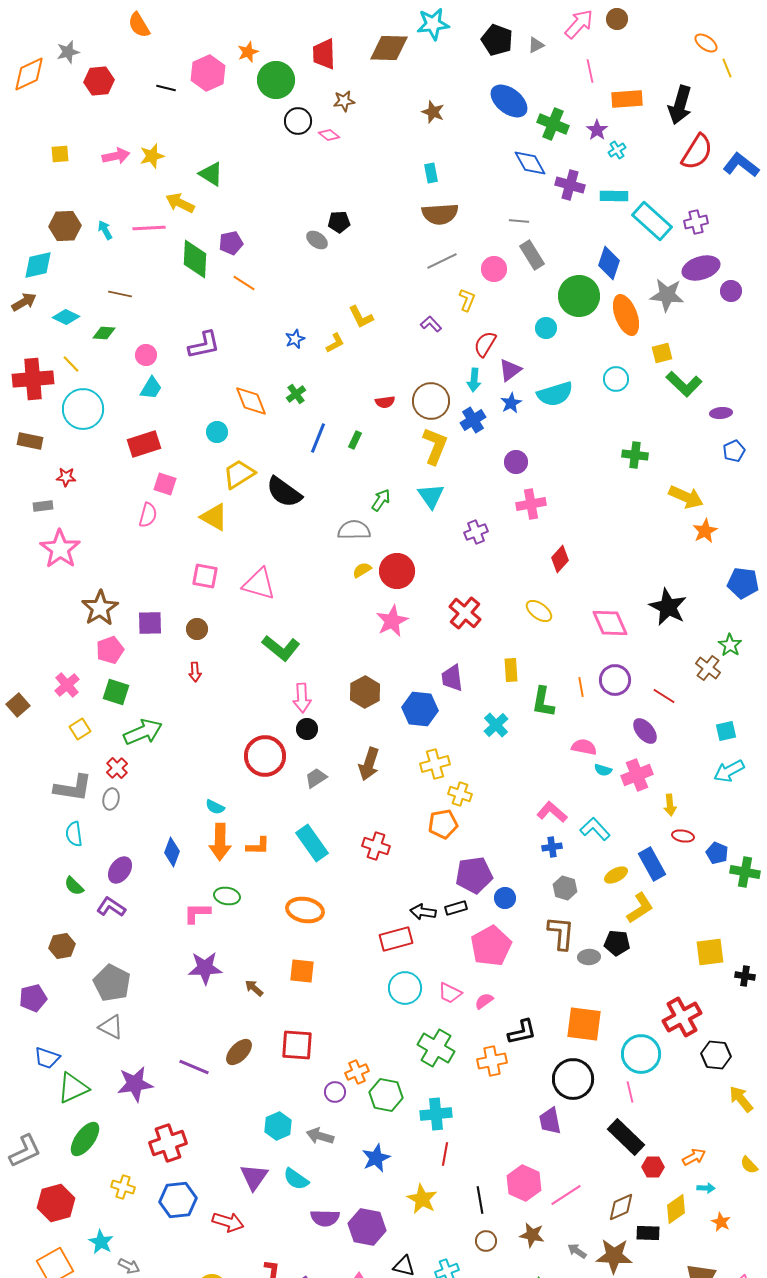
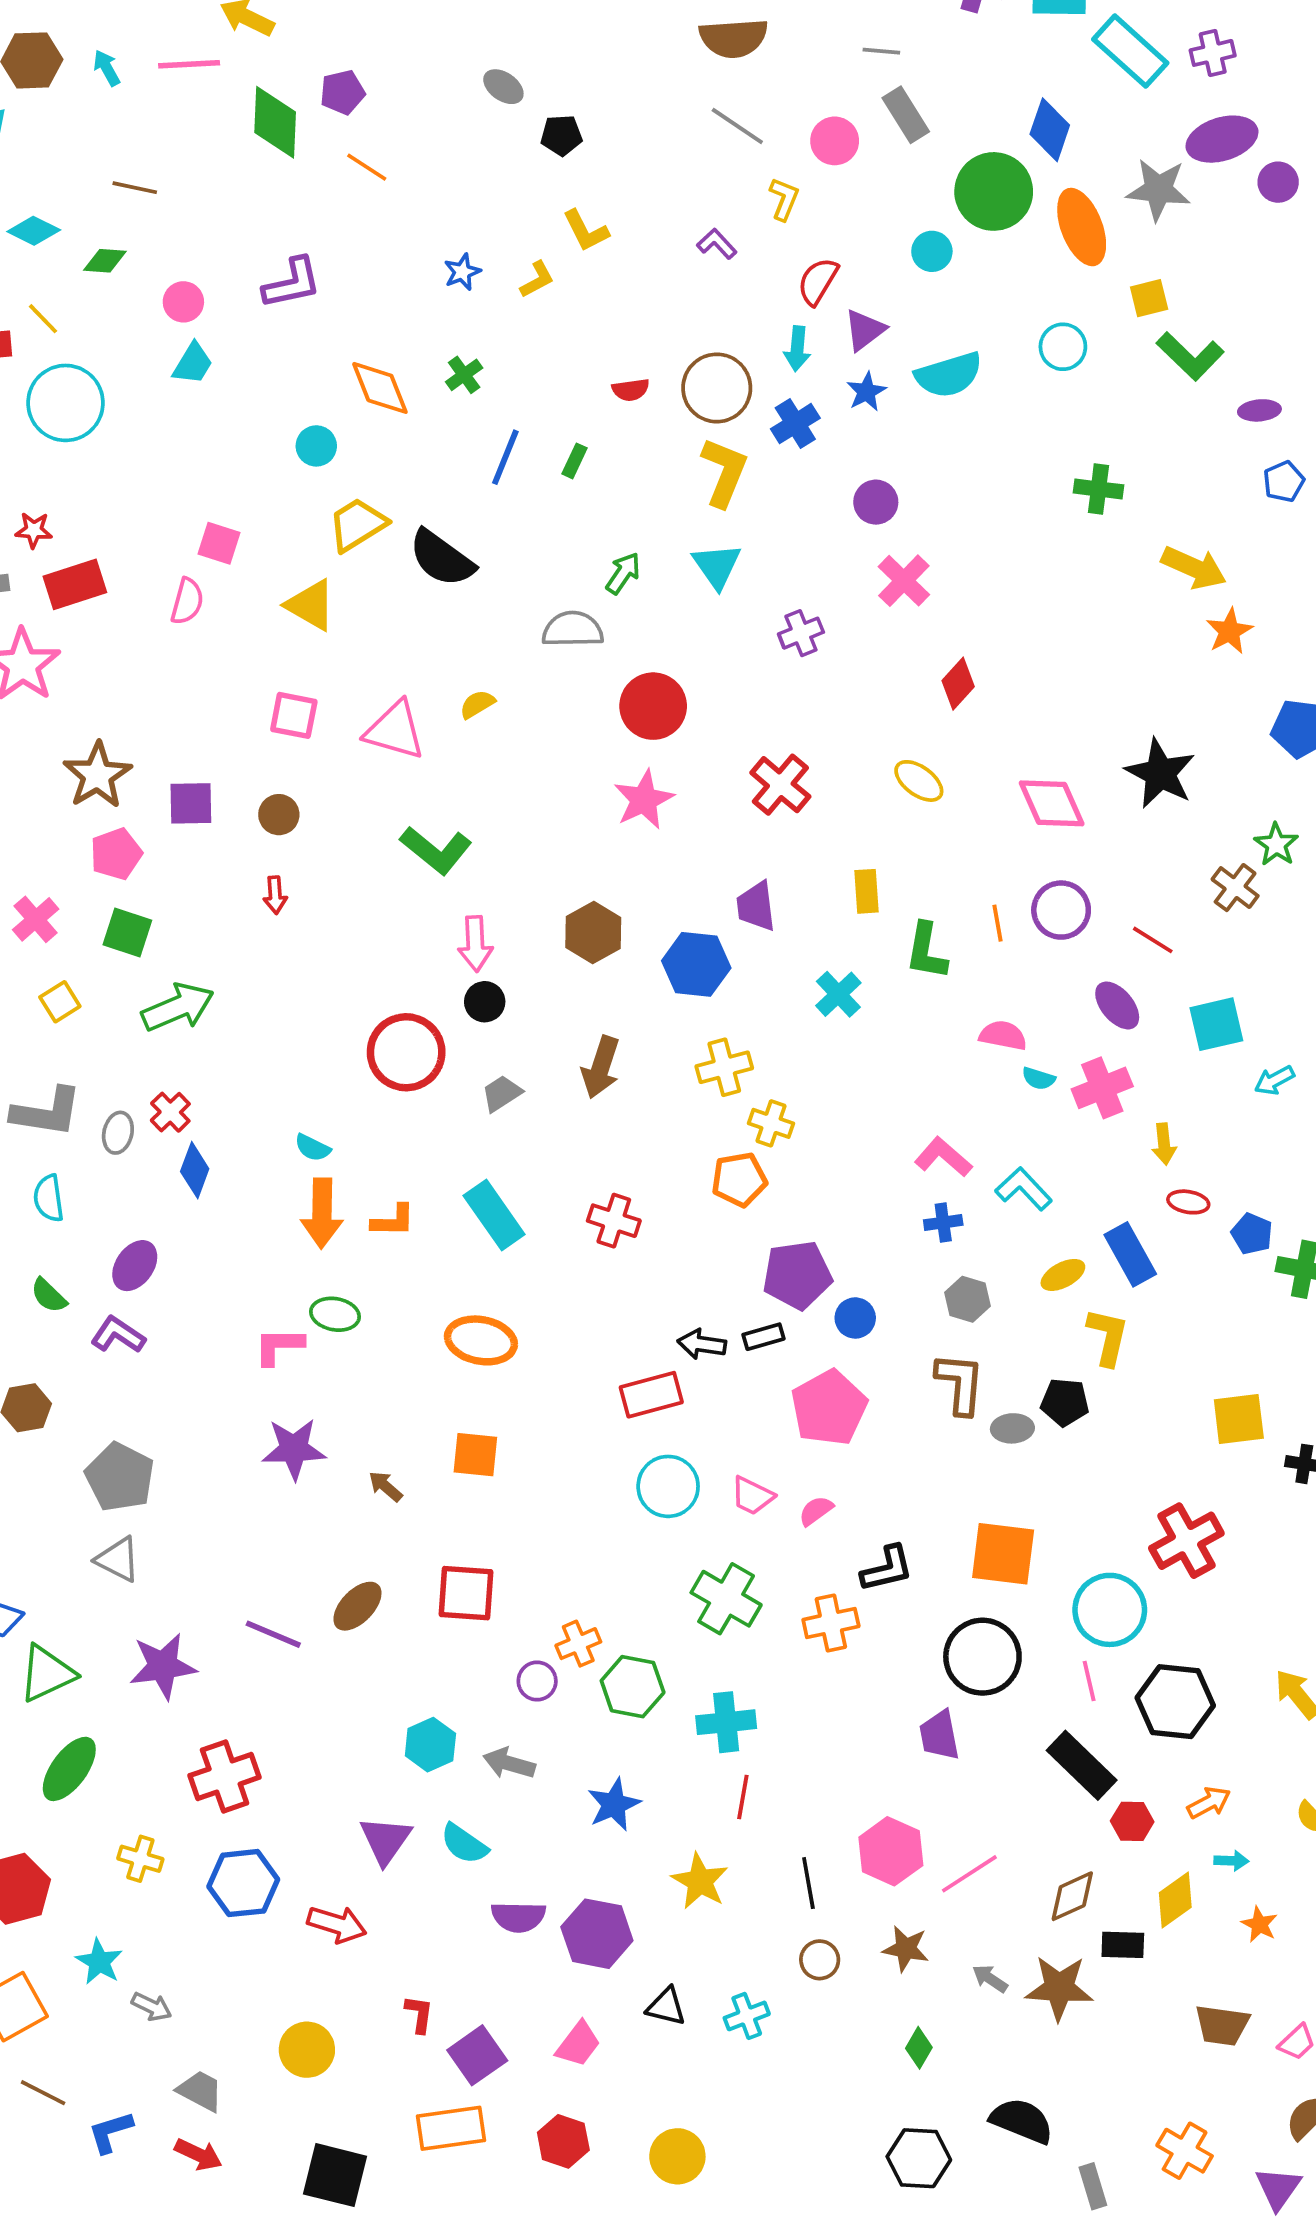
black pentagon: (339, 222) -> (561, 135), moved
gray line: (442, 261) -> (737, 126), turned 60
red rectangle: (144, 444) -> (75, 584), moved
pink cross: (531, 504) -> (904, 581), turned -36
yellow semicircle: (362, 570) -> (477, 704), moved
cyan square: (726, 731) -> (1216, 1024), moved, size x1.4
red cross: (117, 768) -> (170, 1112), moved
cyan arrow: (729, 771) -> (1274, 1080), size x0.7
blue diamond: (172, 852) -> (195, 1170), moved
yellow L-shape: (640, 908) -> (1108, 1337), turned -44
black hexagon: (716, 1055) -> (1175, 1702), moved, size x1.4

